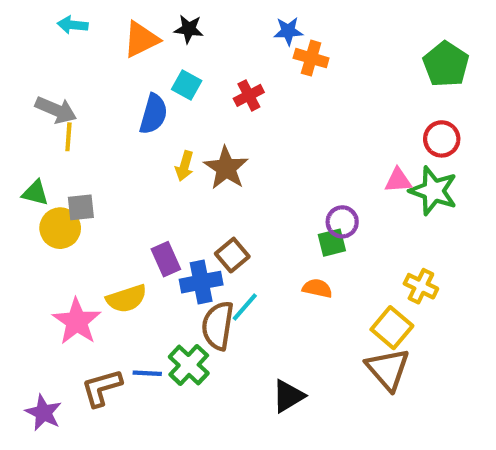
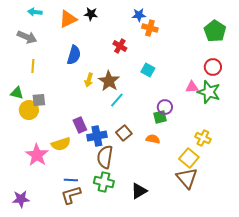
cyan square: (187, 85) -> (148, 70), moved
red cross: (249, 95) -> (120, 46), turned -32
gray arrow: (56, 110) -> (27, 37), moved
brown square: (232, 255) -> (124, 133), moved
cyan line: (245, 307) -> (117, 100), moved
green cross: (189, 365) -> (104, 182), moved, turned -30
brown L-shape: (102, 388) -> (71, 195), moved
purple star: (44, 413) -> (21, 199), turned -30

